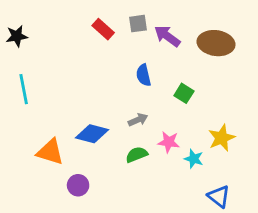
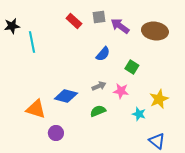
blue semicircle: (144, 75) -> (103, 54), turned -126
cyan line: (24, 89) -> (32, 42), moved
pink star: (169, 142) -> (121, 91), moved

